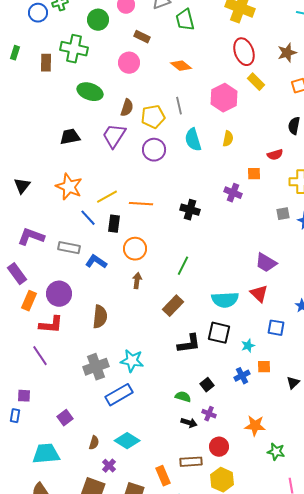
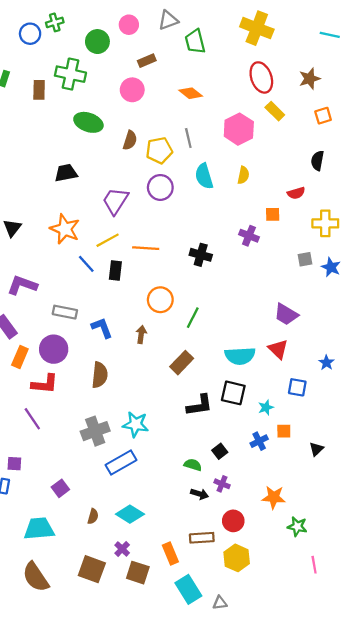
brown rectangle: (142, 37) -> (147, 61), turned -49
purple trapezoid: (114, 136) -> (115, 201), moved
gray rectangle: (69, 248) -> (65, 312), moved
orange circle: (135, 249) -> (160, 300), moved
blue L-shape: (96, 262) -> (102, 328), moved, turned 35
purple cross: (109, 466) -> (122, 549), moved

